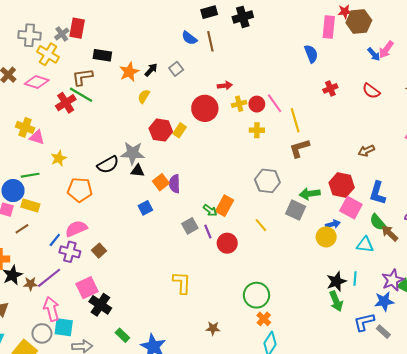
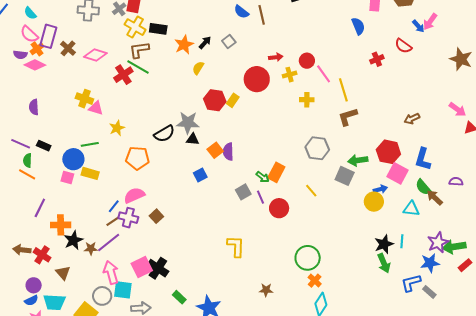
yellow cross: (48, 54) -> (135, 27), moved
red semicircle: (371, 91) -> (403, 46), moved
red circle: (257, 104) -> (307, 61), moved
brown line: (22, 229) -> (113, 221), moved
pink square: (87, 288) -> (142, 267), moved

